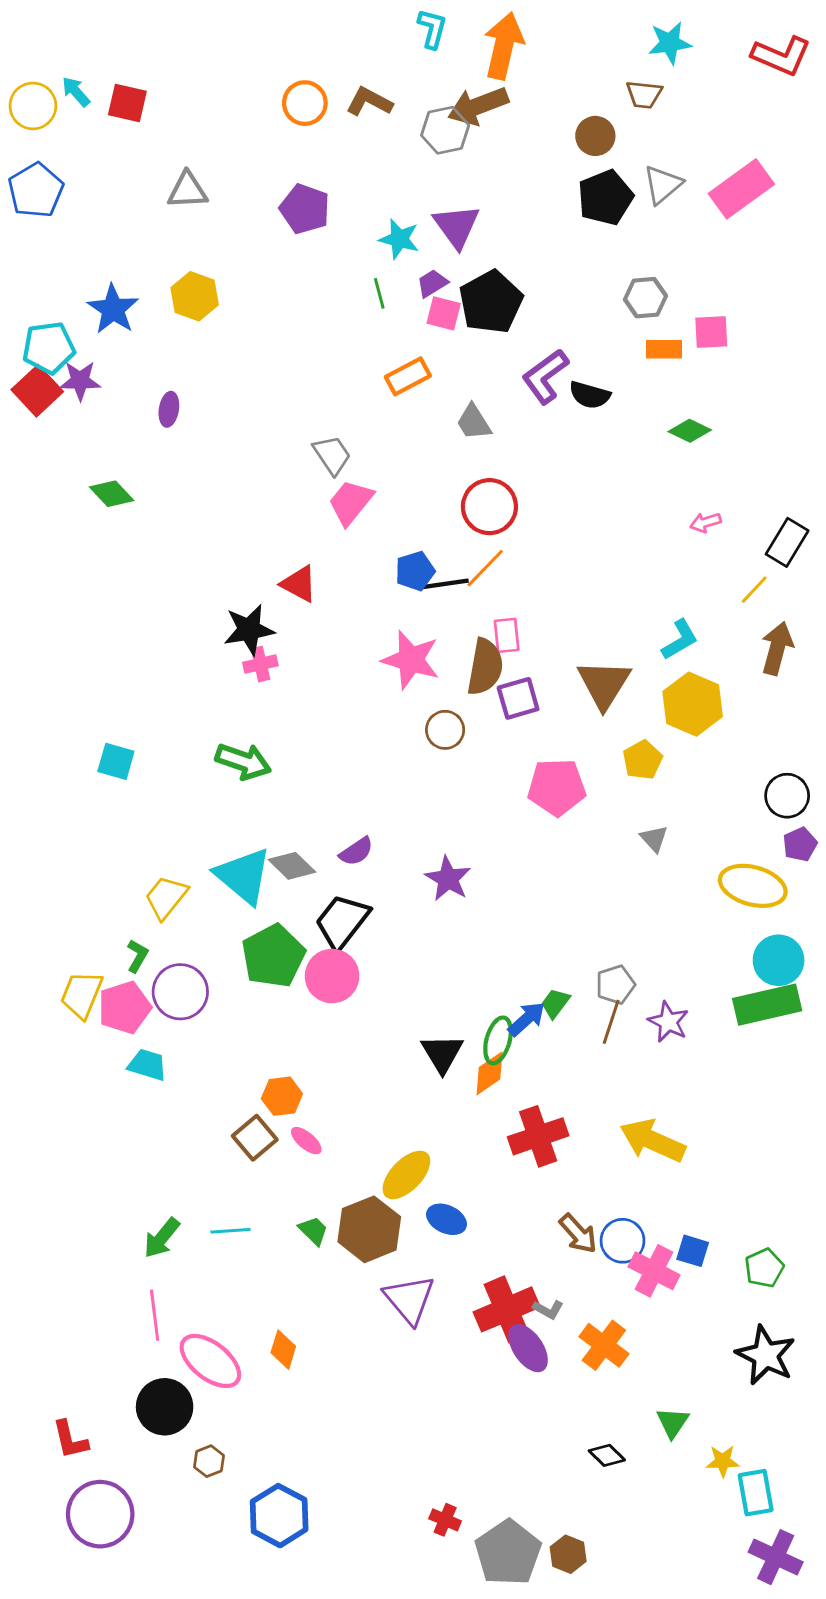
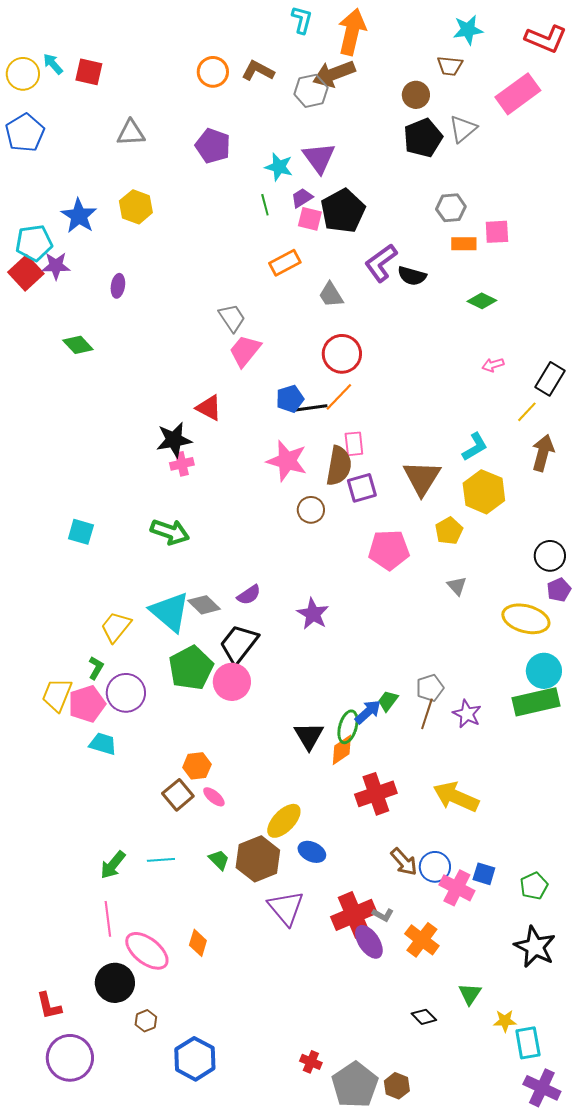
pink rectangle: (741, 189) -> (518, 94), moved

